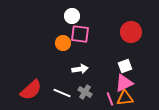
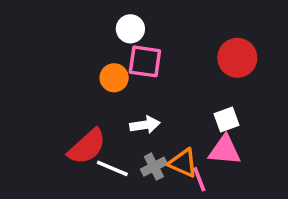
pink triangle: (124, 83) -> (225, 150), turned 30
red semicircle: (31, 90) -> (87, 147), moved
gray cross: (85, 92) -> (154, 167), turned 32
orange triangle: (125, 98) -> (183, 163), moved, turned 30

